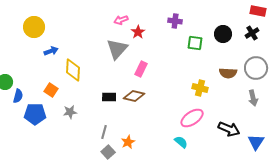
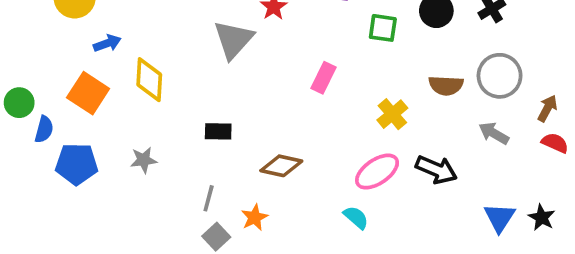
pink rectangle: (141, 69) -> (323, 78), moved
yellow cross: (200, 88) -> (392, 114), turned 35
orange square: (51, 90) -> (88, 93), moved, size x1.5
brown diamond: (134, 96) -> (281, 166), moved
gray arrow: (253, 98) -> (494, 133), turned 133
black arrow: (229, 129) -> (436, 170), moved

